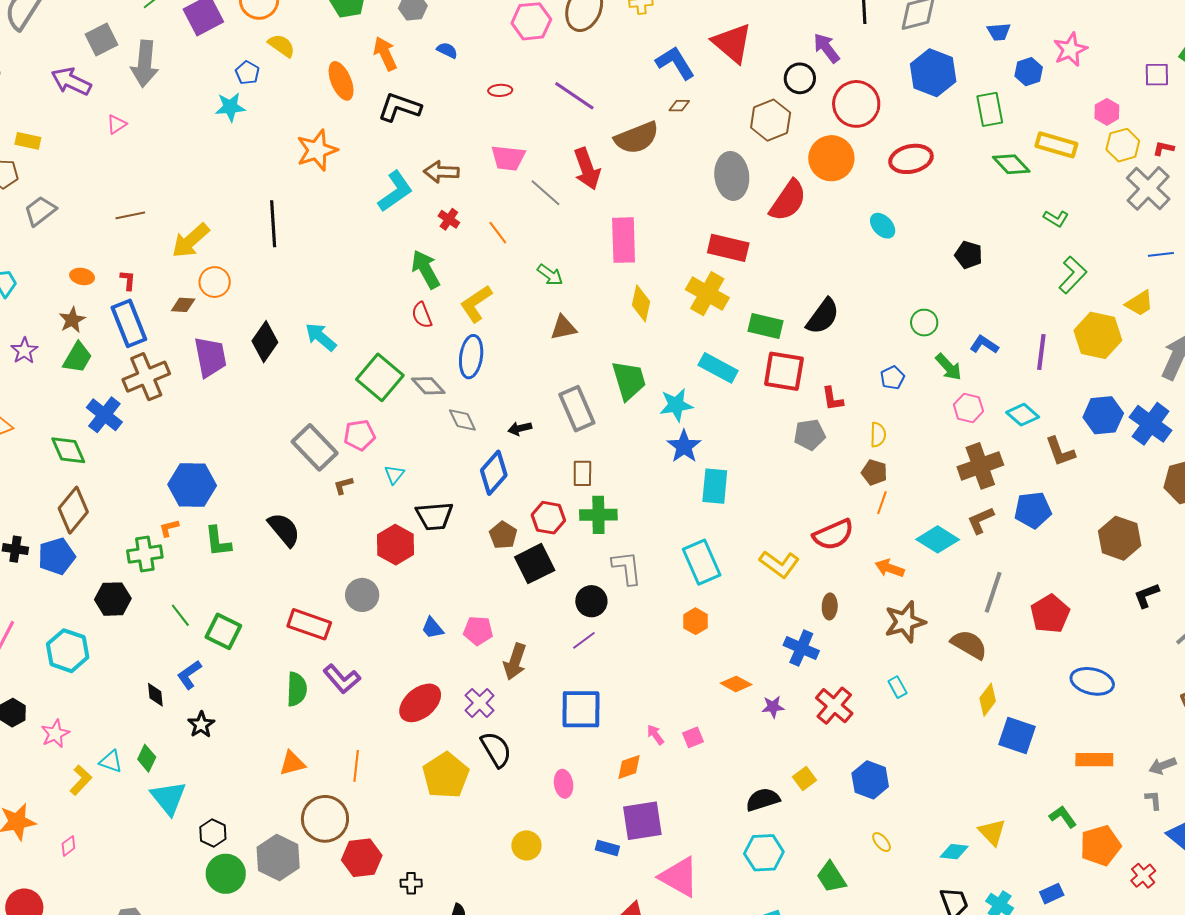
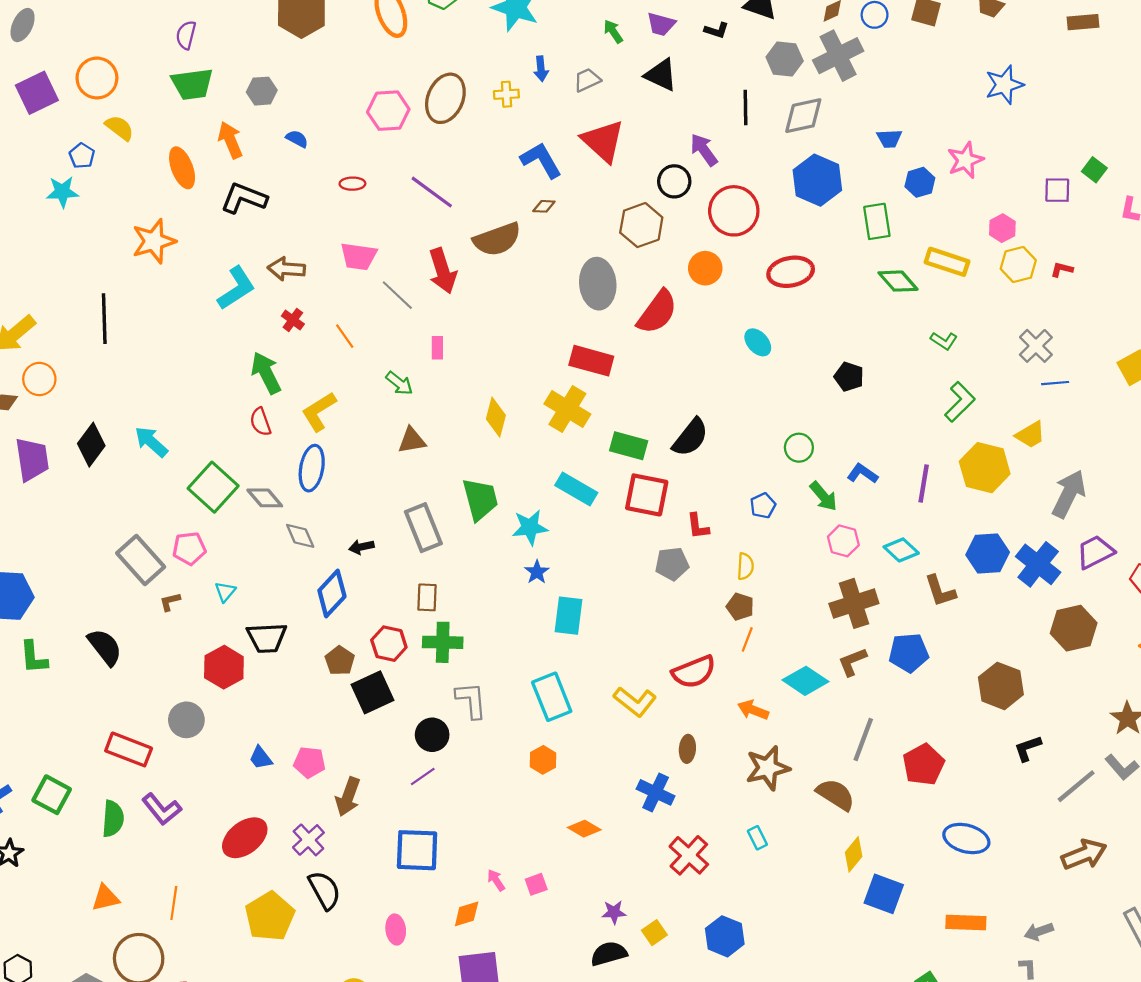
orange circle: (831, 158) -> (705, 268), size x0.7
gray cross: (1148, 188) -> (1036, 346), moved, size x0.7
pink rectangle: (624, 240) -> (437, 348), moved, size x0.5
blue star: (684, 446) -> (537, 572), size x0.7
green square: (223, 631) -> (52, 795), moved
purple star: (773, 707) -> (614, 912), moved

